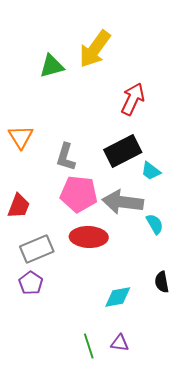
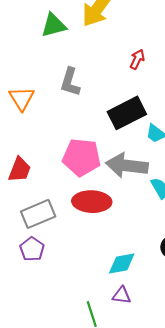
red arrow: (133, 99) -> (137, 59), size x0.6
gray L-shape: (66, 157) -> (70, 82), moved
purple triangle: (120, 343) -> (122, 295), moved

